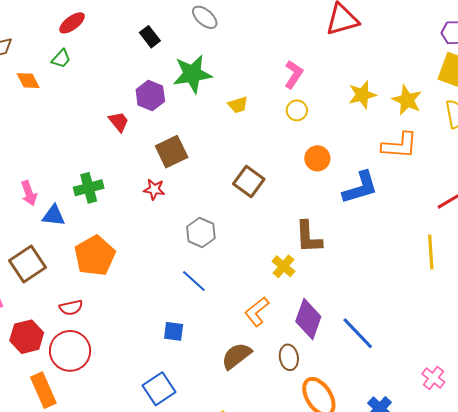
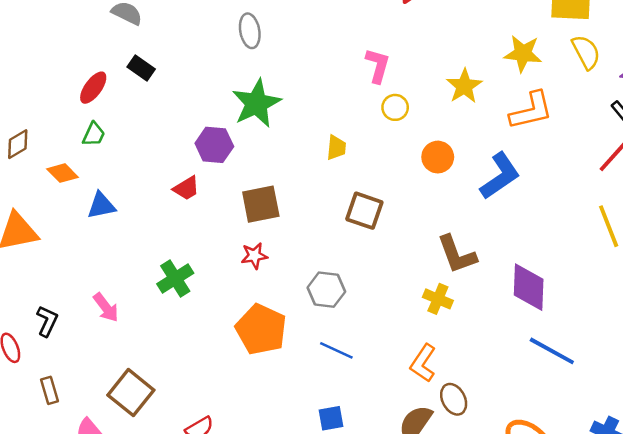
gray ellipse: (205, 17) -> (250, 31), turned 56
black rectangle: (150, 37) -> (141, 68), moved
yellow star: (362, 95) -> (464, 86), moved
yellow trapezoid: (238, 105) -> (336, 148), moved, turned -50
red trapezoid: (119, 122) -> (186, 188), turned 115
brown square: (172, 152) -> (261, 204), turned 32
blue triangle: (54, 215) -> (101, 205), moved
orange pentagon: (95, 256) -> (261, 329), moved
purple diamond: (308, 319) -> (529, 287), moved
brown ellipse: (289, 357) -> (454, 399), moved

